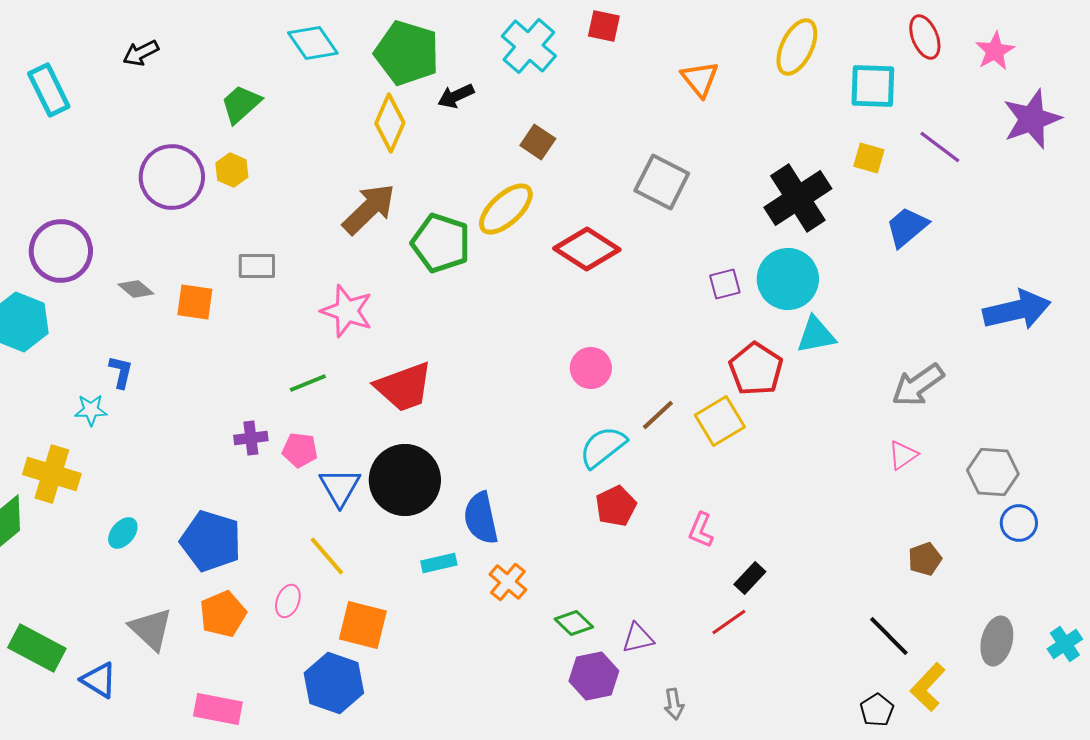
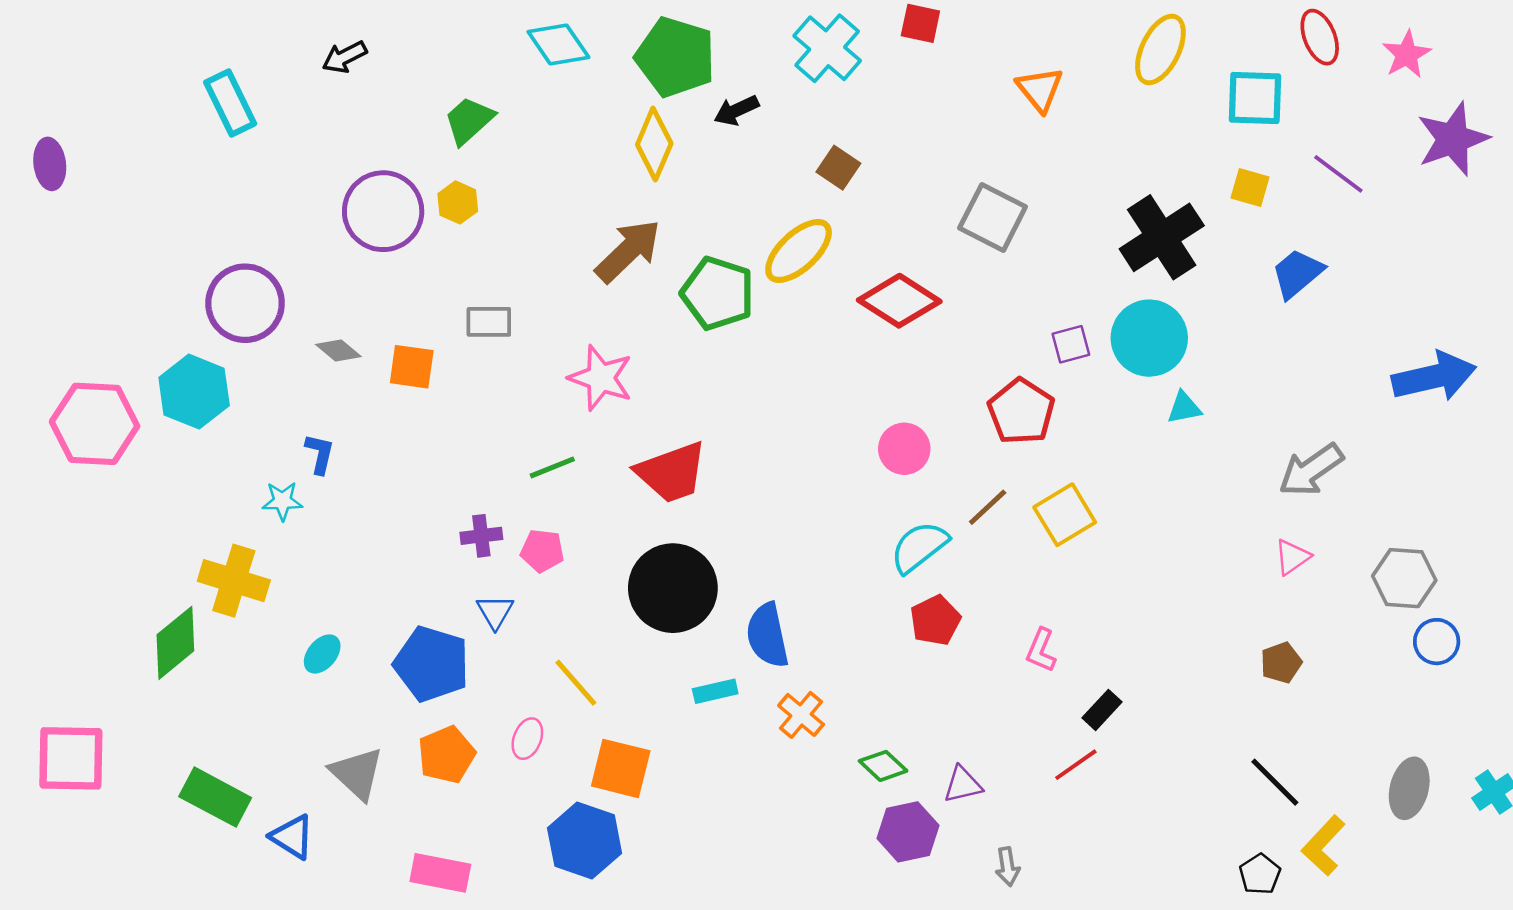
cyan triangle: (816, 335) -> (1184, 408), size x0.7
red pentagon: (756, 369) -> (1021, 411), moved
blue triangle: (340, 487) -> (495, 612), moved, size x0.7
brown pentagon: (925, 559) -> (1281, 663), moved

